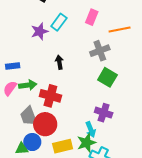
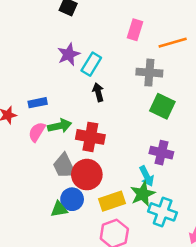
cyan rectangle: (59, 22) -> (91, 64), moved
gray cross: (100, 51) -> (149, 73), turned 30

